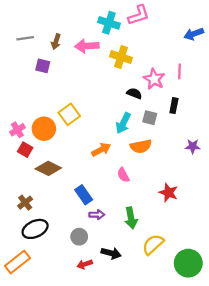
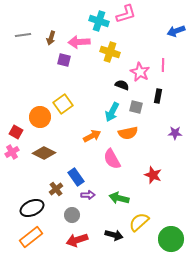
purple square: (43, 66) -> (64, 60), moved
pink cross: (17, 130) -> (12, 152), moved
red square: (25, 150) -> (16, 132), moved
pink semicircle: (123, 175) -> (112, 159), size x1.5
brown cross: (25, 203) -> (56, 189), moved
green arrow: (131, 218) -> (119, 198), turned 114
black arrow: (111, 253) -> (114, 235), moved
orange rectangle: (17, 262) -> (31, 237), moved
red arrow: (85, 264) -> (77, 240), size x1.5

